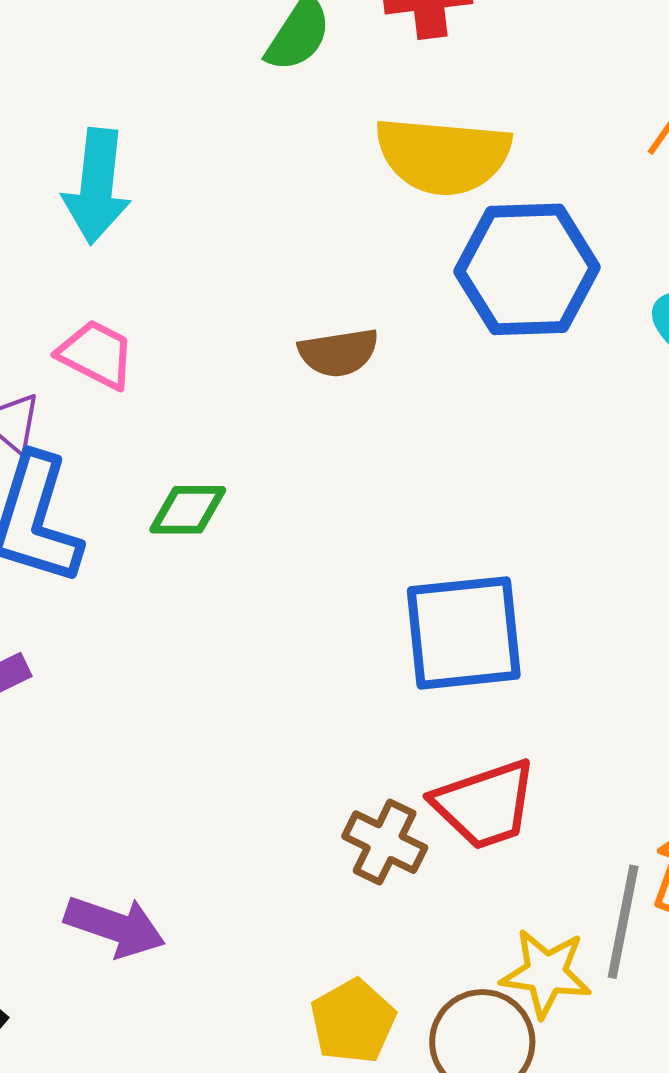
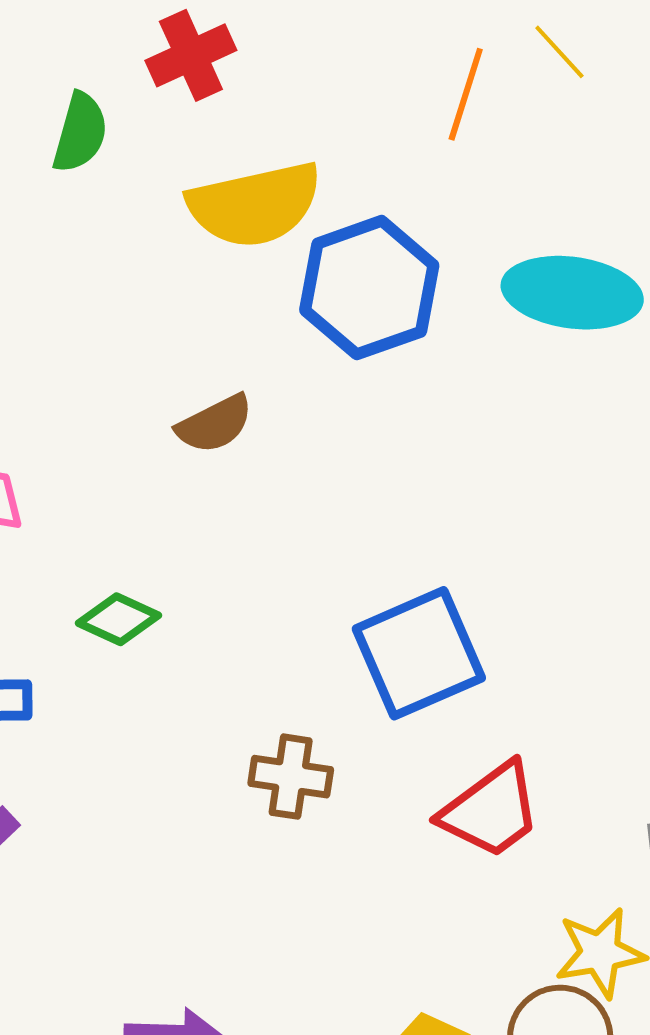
green diamond: (188, 510) -> (118, 619), turned 42
brown cross: (385, 842) -> (291, 777), moved

